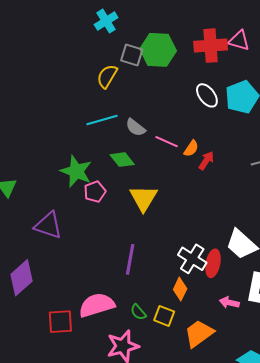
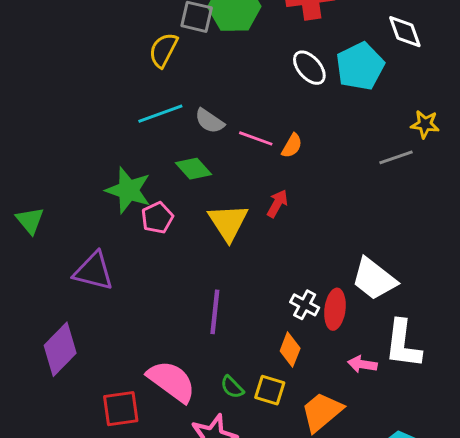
red arrow: (206, 161) -> (277, 204), moved
white cross: (192, 259) -> (305, 305), size x0.7
pink semicircle: (97, 305) -> (171, 381), turned 57

